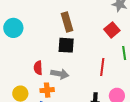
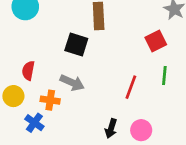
black square: (66, 45) -> (76, 45), moved
red semicircle: (38, 68) -> (28, 71), moved

